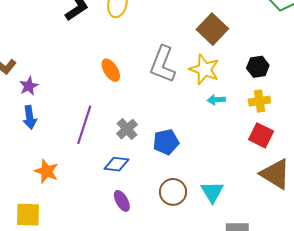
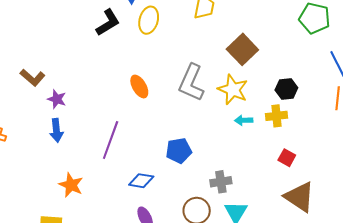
purple star: (29, 86) -> (57, 99), turned -30
yellow cross: (259, 101) -> (277, 116), moved
gray cross: (127, 129) -> (221, 182), moved, turned 30
red square: (261, 135) -> (287, 158), size x0.7
blue pentagon: (166, 142) -> (179, 151), moved

